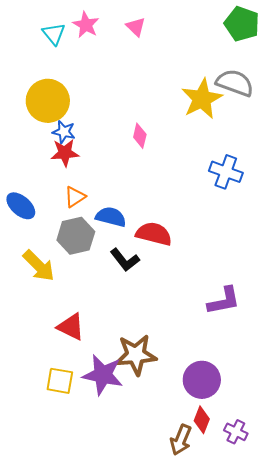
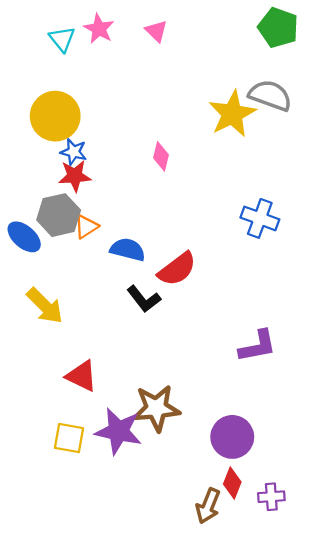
blue cross: (226, 172) -> (260, 218), moved
red semicircle: (154, 234) -> (177, 269), turned 129
gray hexagon: (76, 236) -> (59, 215), moved
purple cross: (236, 432) -> (271, 497), turned -30

